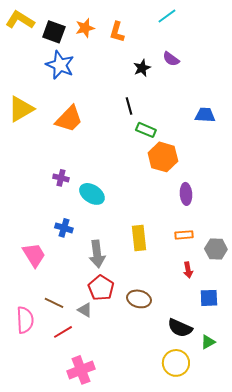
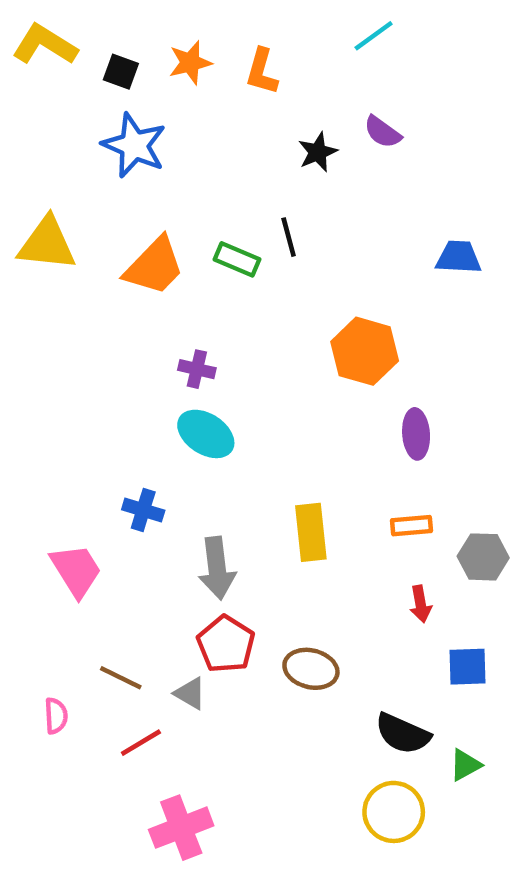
black square: (54, 32) -> (121, 72), size x0.7
yellow triangle: (21, 109) -> (47, 244), turned 36
green rectangle: (146, 130) -> (237, 259), moved
purple cross: (61, 178) -> (197, 369), moved
pink semicircle: (25, 320) -> (56, 716), size x0.6

